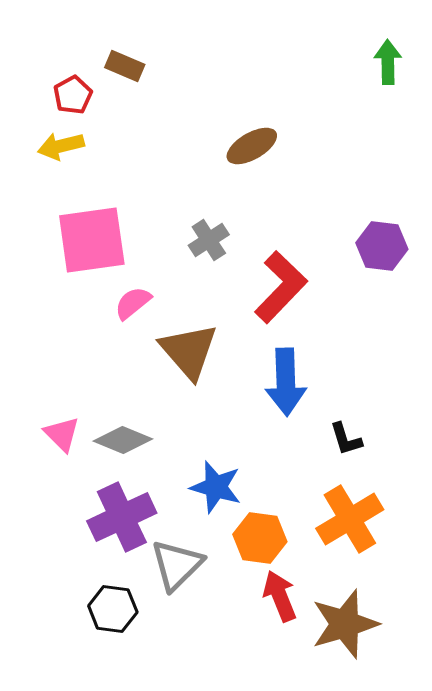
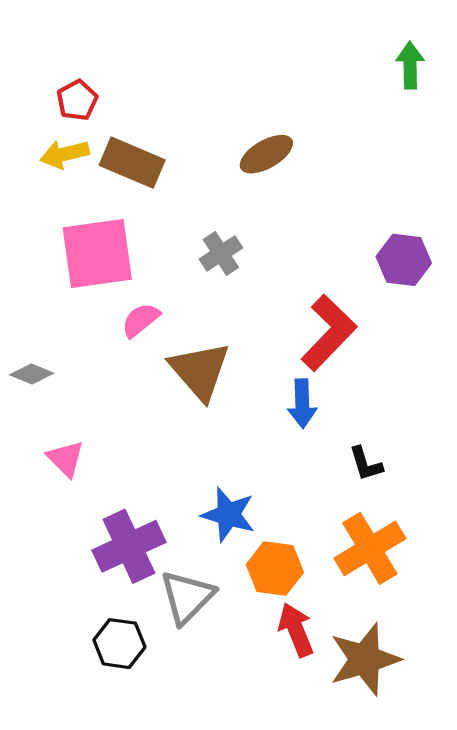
brown rectangle: (125, 66) -> (132, 163), moved, size x1.5
red L-shape: (281, 287) -> (329, 333), moved
blue arrow: (286, 382) -> (302, 404), size x0.7
gray diamond: (123, 440) -> (32, 374), moved, size x0.7

